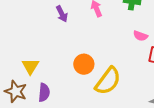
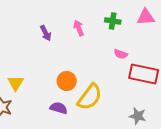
purple semicircle: (44, 92) -> (59, 108), moved, turned -78

